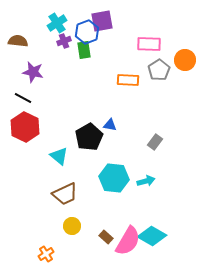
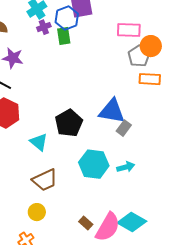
orange circle: (185, 60) -> (151, 46), moved
orange rectangle: (128, 80) -> (150, 79), moved
blue triangle: (110, 125) -> (112, 111), moved, size x2.0
gray rectangle: (155, 142) -> (124, 128), moved
yellow circle: (72, 226) -> (37, 212), moved

